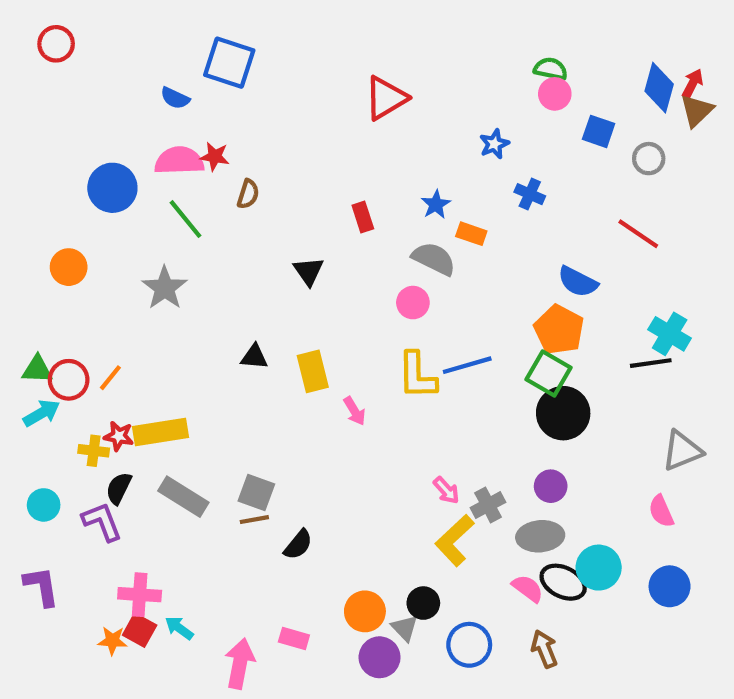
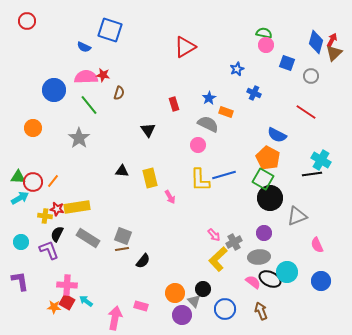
gray triangle: (682, 451) -> (297, 216), moved

